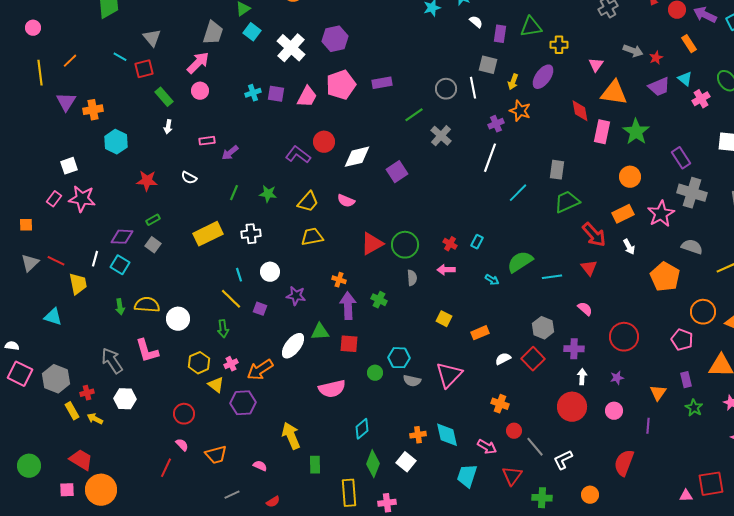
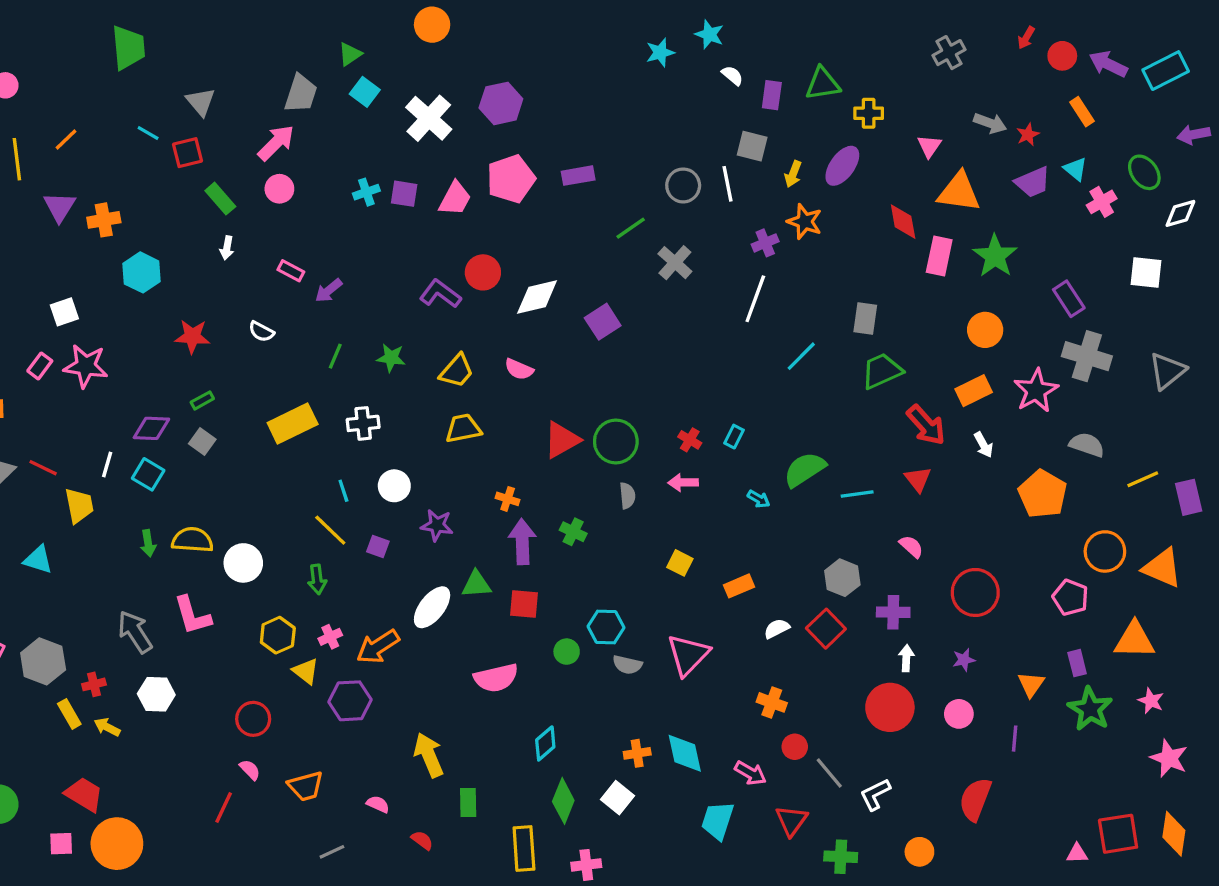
pink rectangle: (207, 141) -> (291, 271), turned 35
green star: (694, 408) -> (1090, 709), size x1.5
red semicircle: (273, 502) -> (422, 840), moved, turned -112

